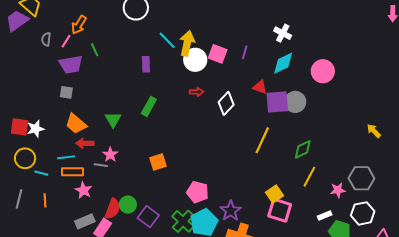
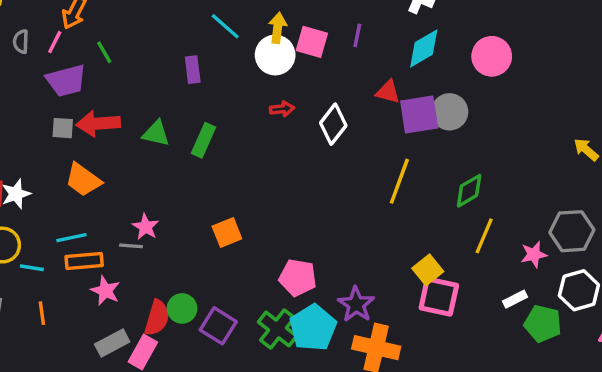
yellow arrow: (187, 43) -> (278, 28), moved, size x0.7
green triangle: (113, 120) -> (156, 133), moved, turned -42
red arrow: (85, 143) -> (98, 123), moved, size x1.4

